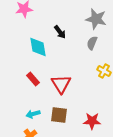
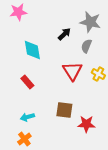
black arrow: (60, 32) -> (64, 34), moved, turned -96
red triangle: (61, 84) -> (72, 71), moved
brown square: (59, 115) -> (64, 110), moved

